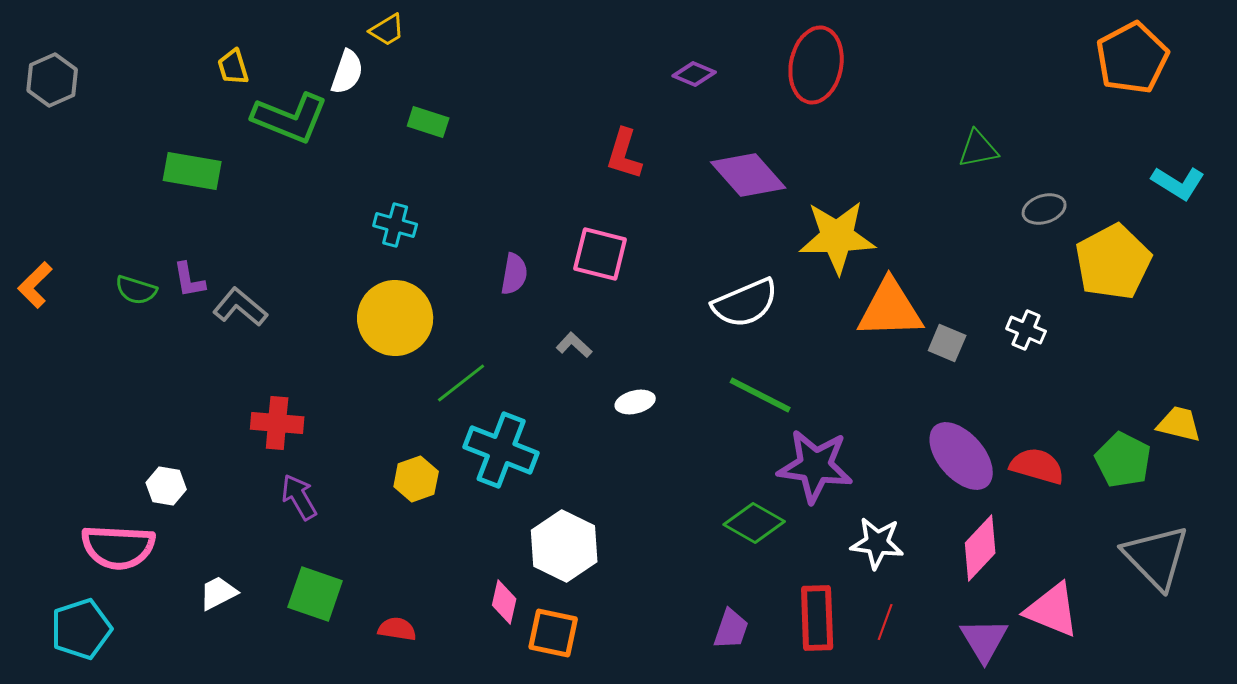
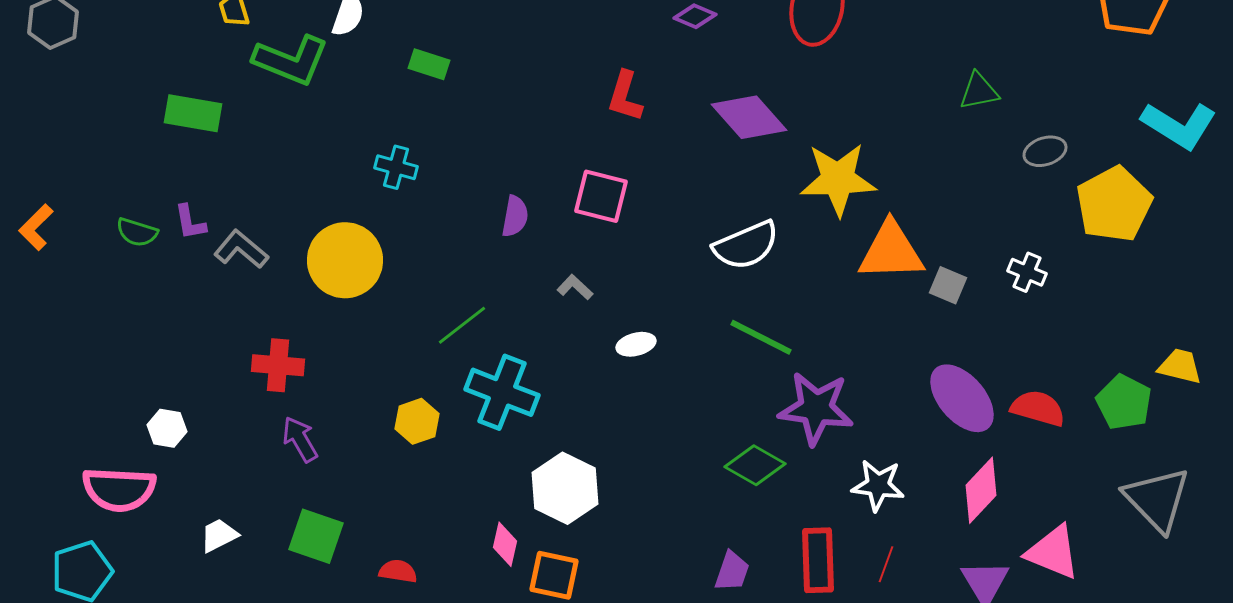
cyan L-shape: (1178, 183) -> (1179, 125), size x1.4
yellow circle: (395, 318) -> (345, 260), moved

